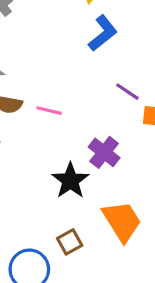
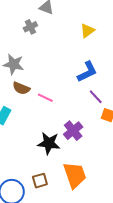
blue L-shape: (103, 33) -> (87, 72), moved
black star: (70, 181) -> (49, 143), turned 30

